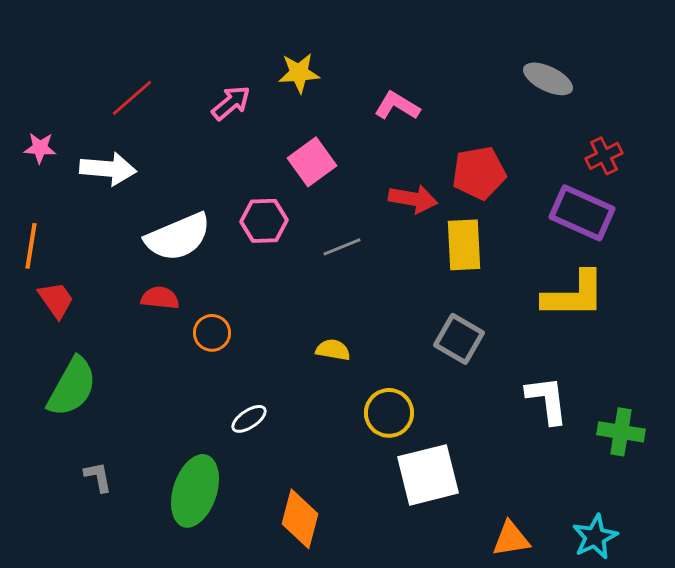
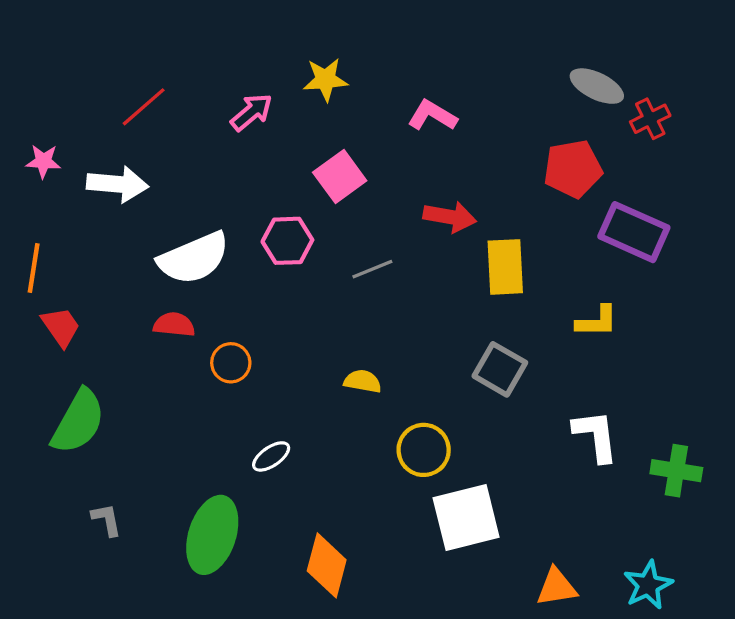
red cross: (604, 156) -> (650, 119), moved
red pentagon: (479, 173) -> (573, 169), moved
yellow L-shape: (574, 295) -> (597, 321), moved, size x0.6

